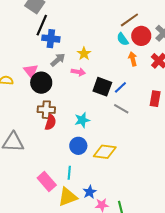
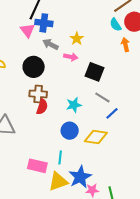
gray arrow: (58, 60) -> (50, 44), turned -112
pink triangle: (31, 71) -> (27, 30), moved
blue line: (120, 87) -> (112, 113), moved
gray line: (121, 109) -> (102, 98), moved
pink rectangle: (47, 182) -> (37, 166), turned -36
blue star: (90, 192) -> (80, 177), size x1.6

